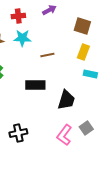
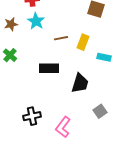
cyan star: (22, 38) -> (36, 21), turned 30
yellow rectangle: (83, 52) -> (83, 42), moved
pink L-shape: (64, 135) -> (63, 127), moved

